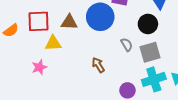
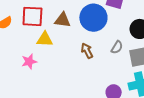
gray semicircle: (127, 45) -> (117, 47), turned 56
brown arrow: (98, 65) -> (87, 51), moved

